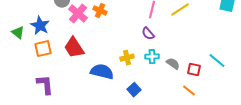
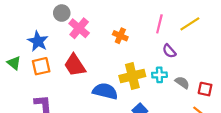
orange cross: (100, 11) -> (120, 36), moved
green triangle: (18, 33) -> (14, 63), moved
purple semicircle: (148, 34) -> (169, 51), moved
yellow cross: (127, 58) -> (132, 76), size x1.6

